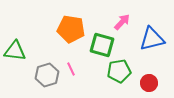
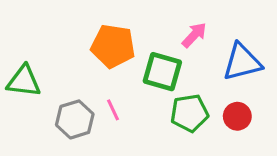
red circle: (149, 83) -> (237, 116), moved

